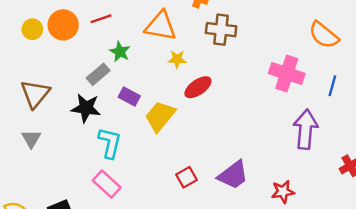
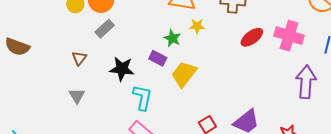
green star: (120, 52) -> (172, 38), moved
gray rectangle: (98, 74) -> (105, 29), moved
red ellipse: (198, 87) -> (252, 37), moved
brown triangle: (35, 94) -> (79, 58), size x0.6

